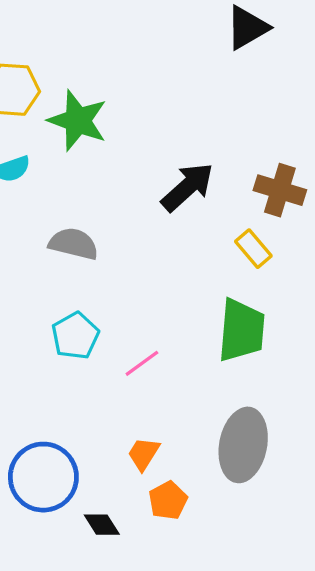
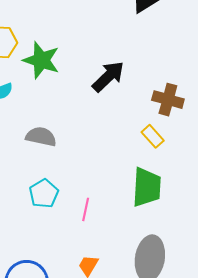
black arrow: (187, 187) -> (108, 76), moved
pink line: (142, 363) -> (86, 209), turned -40

